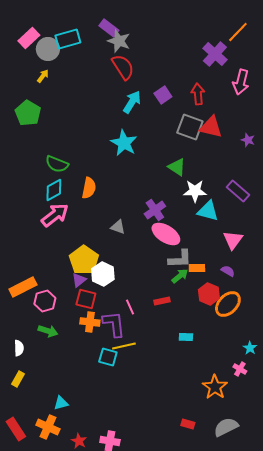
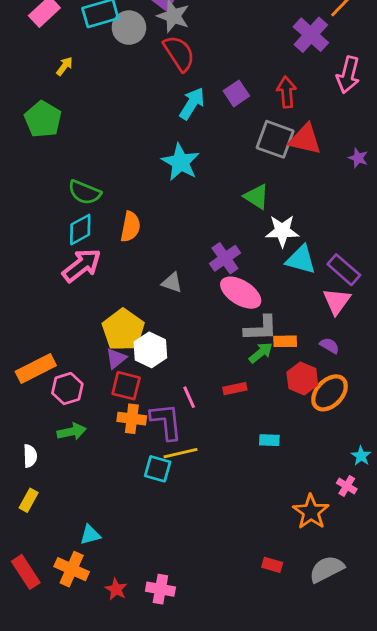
gray circle: (48, 49) -> (129, 28), moved
purple rectangle: (238, 191) -> (344, 270), moved
green arrow: (48, 331) -> (72, 432), turned -30

